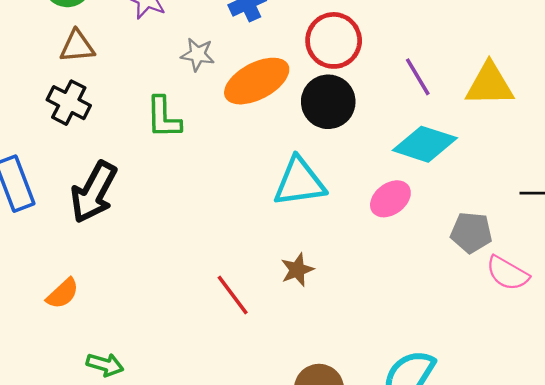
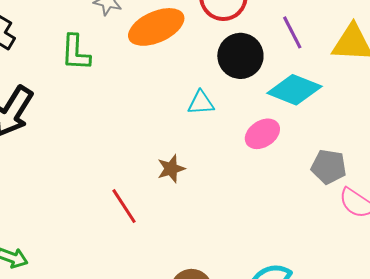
black circle: (328, 102) -> (240, 56), moved
cyan triangle: (299, 182) -> (201, 103), moved, size x0.6
brown star: (297, 270) -> (171, 169), moved

